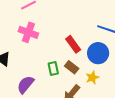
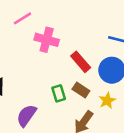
pink cross: (28, 32) -> (47, 40), moved

